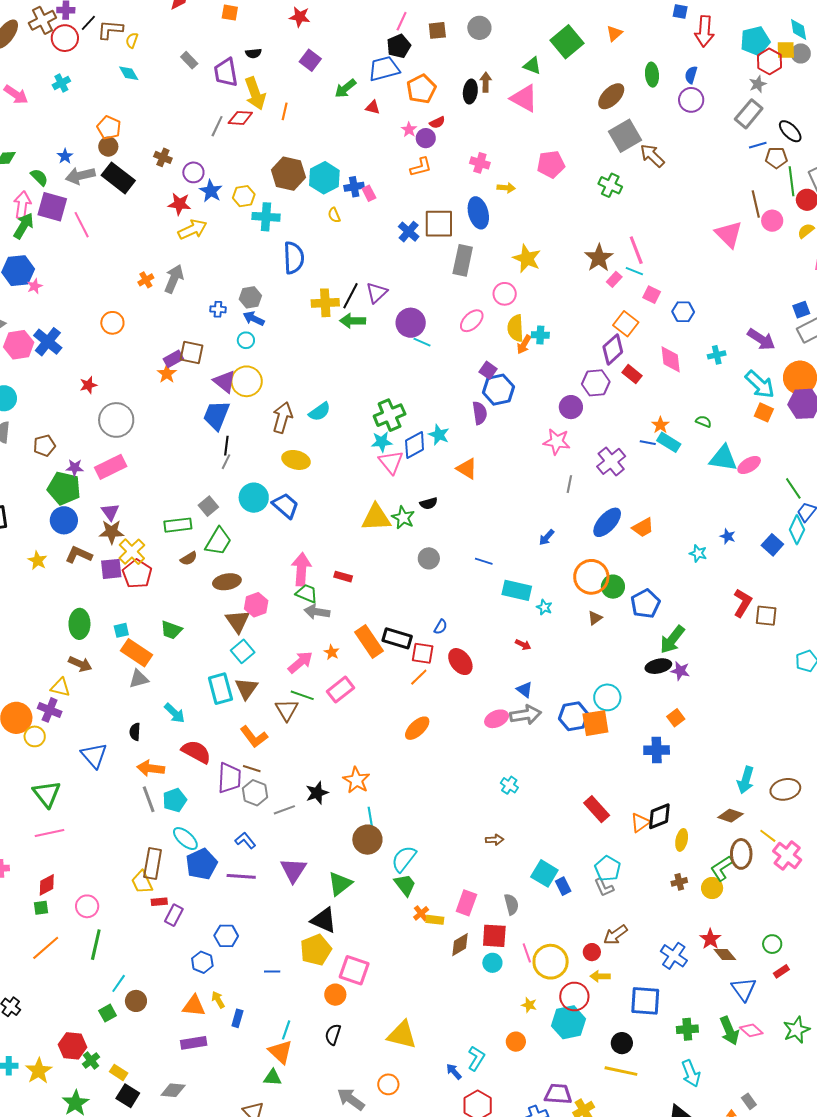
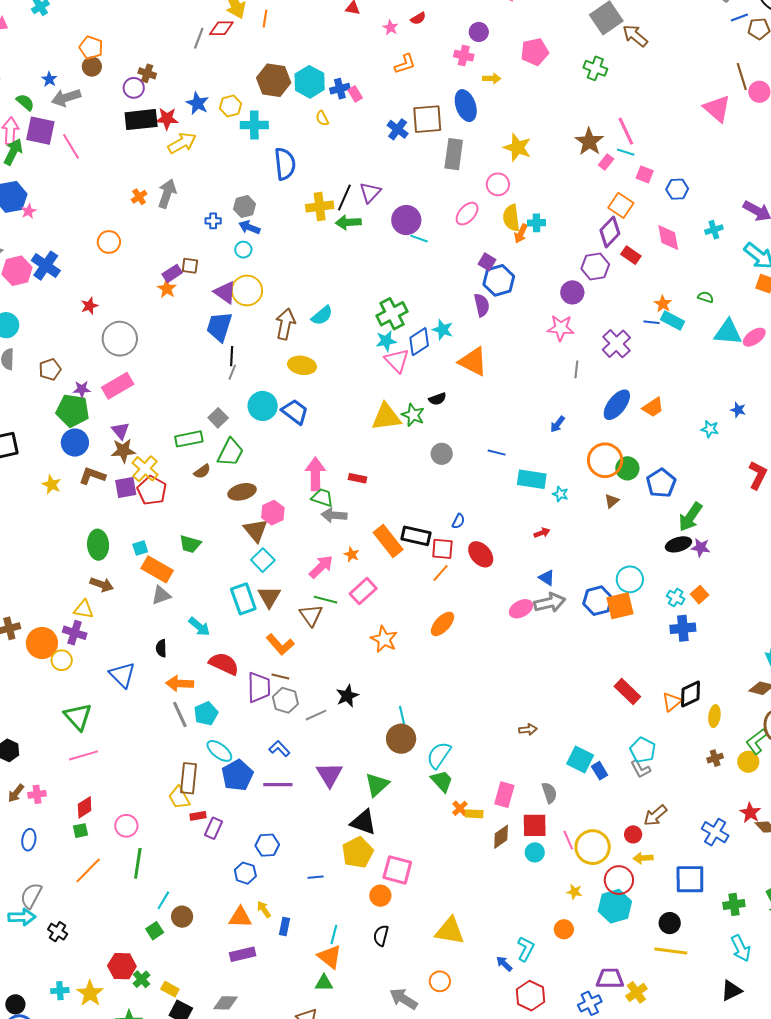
purple circle: (426, 138) -> (479, 32), moved
purple circle: (193, 172) -> (134, 88), moved
black rectangle: (118, 178) -> (141, 120), moved, turned -40
brown square: (192, 352) -> (190, 266), size x0.7
orange triangle: (467, 469) -> (473, 361), size x1.4
red arrow: (523, 645) -> (542, 533), turned -42
orange star: (356, 780) -> (384, 639), moved
cyan cross: (509, 785) -> (676, 598), moved

